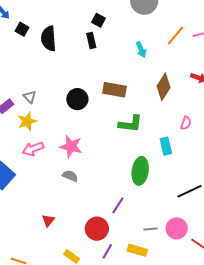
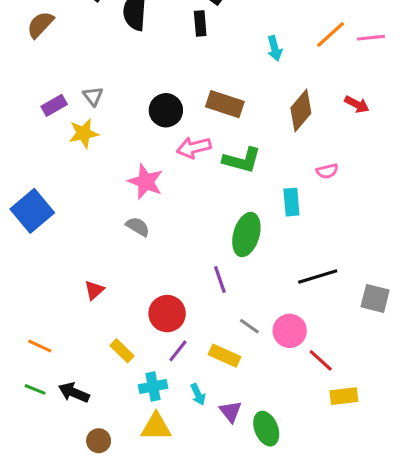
pink semicircle: (186, 123) -> (327, 171), turned 48
pink arrow: (33, 149) -> (194, 148), moved
purple line: (118, 205) -> (220, 280), moved, turned -60
gray line: (150, 229) -> (249, 326), turned 32

